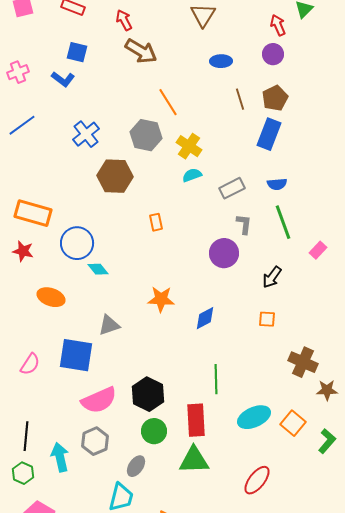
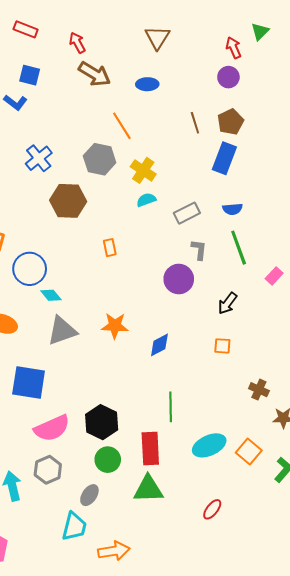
blue ellipse: (221, 61) -> (147, 84), moved
gray triangle: (109, 325) -> (62, 331), moved, size x1.4
brown cross: (303, 362) -> (259, 390), size x0.7
red ellipse: (257, 480) -> (212, 509), size x0.7

